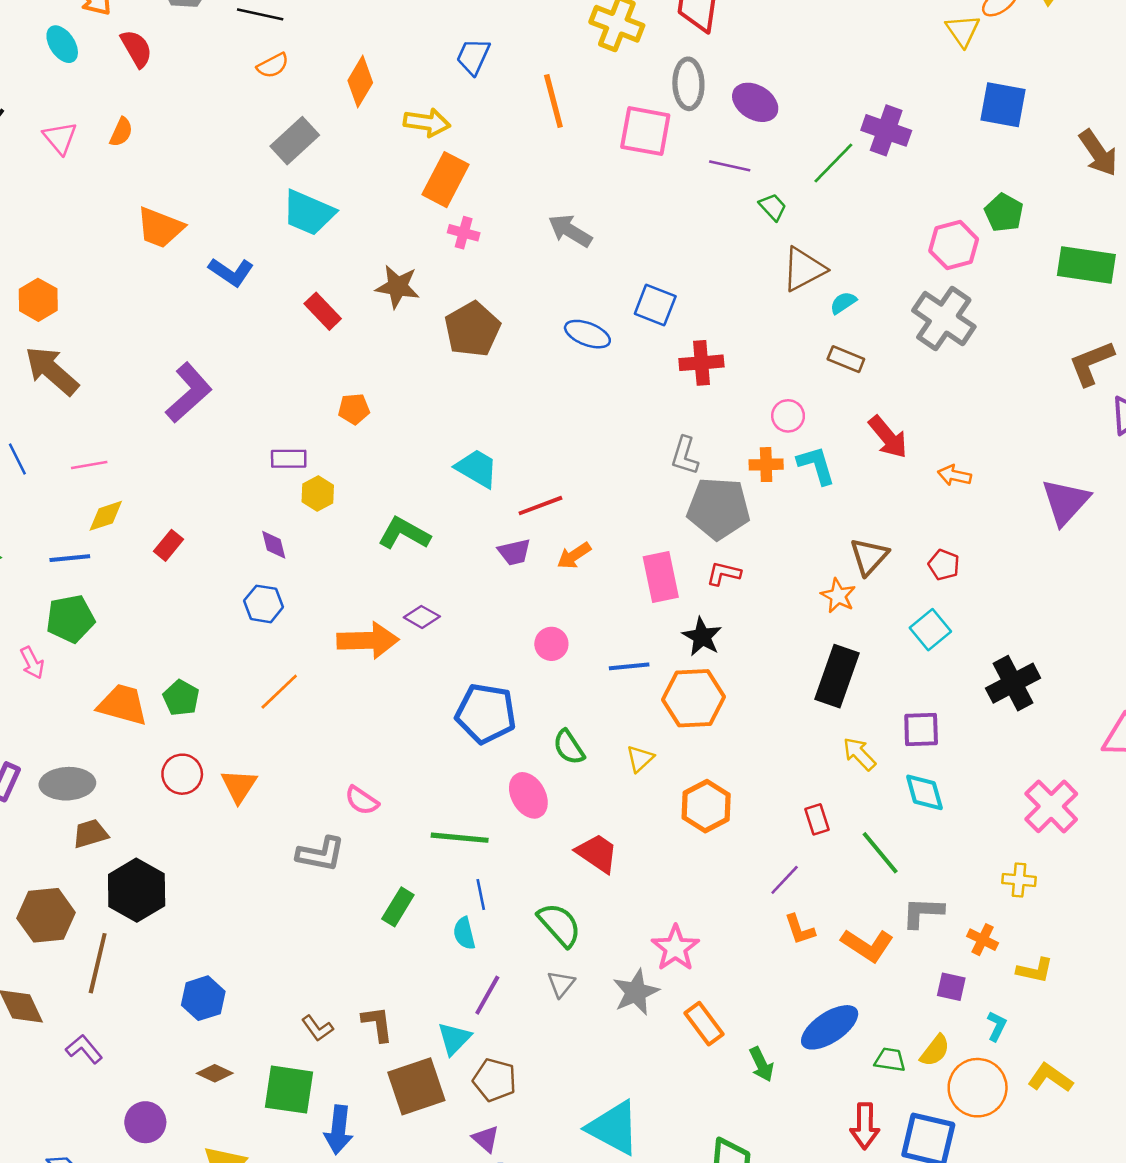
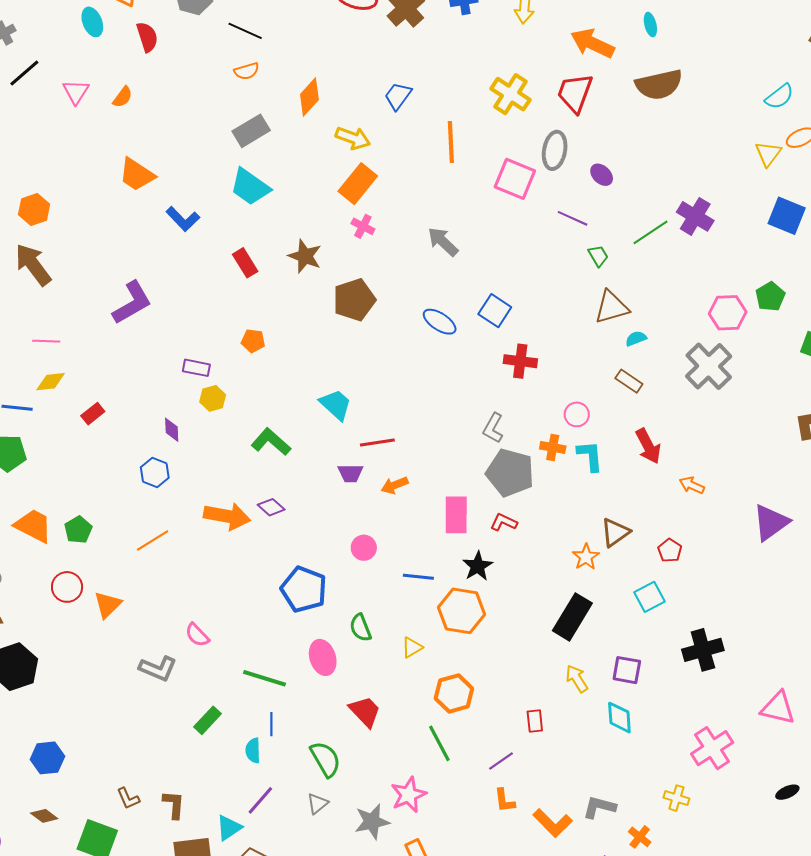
purple ellipse: (755, 102) -> (602, 175), size x0.7
green line: (880, 853) -> (439, 743), moved

